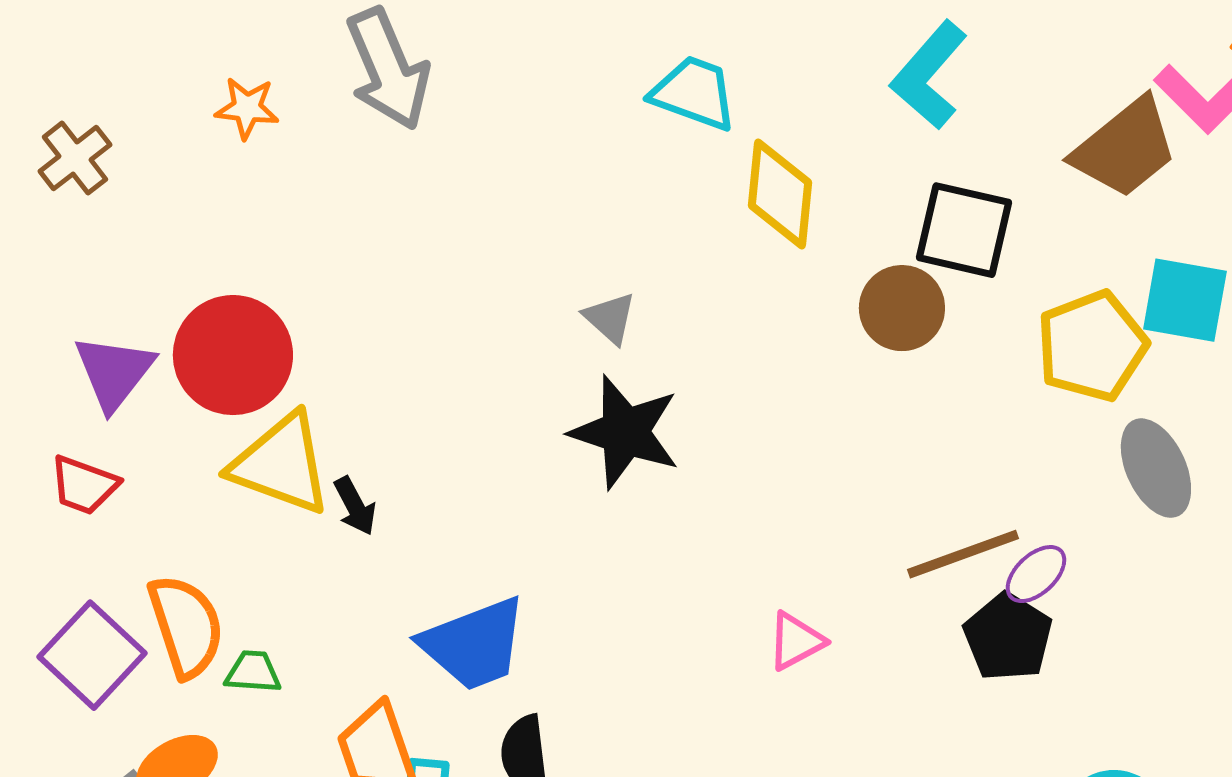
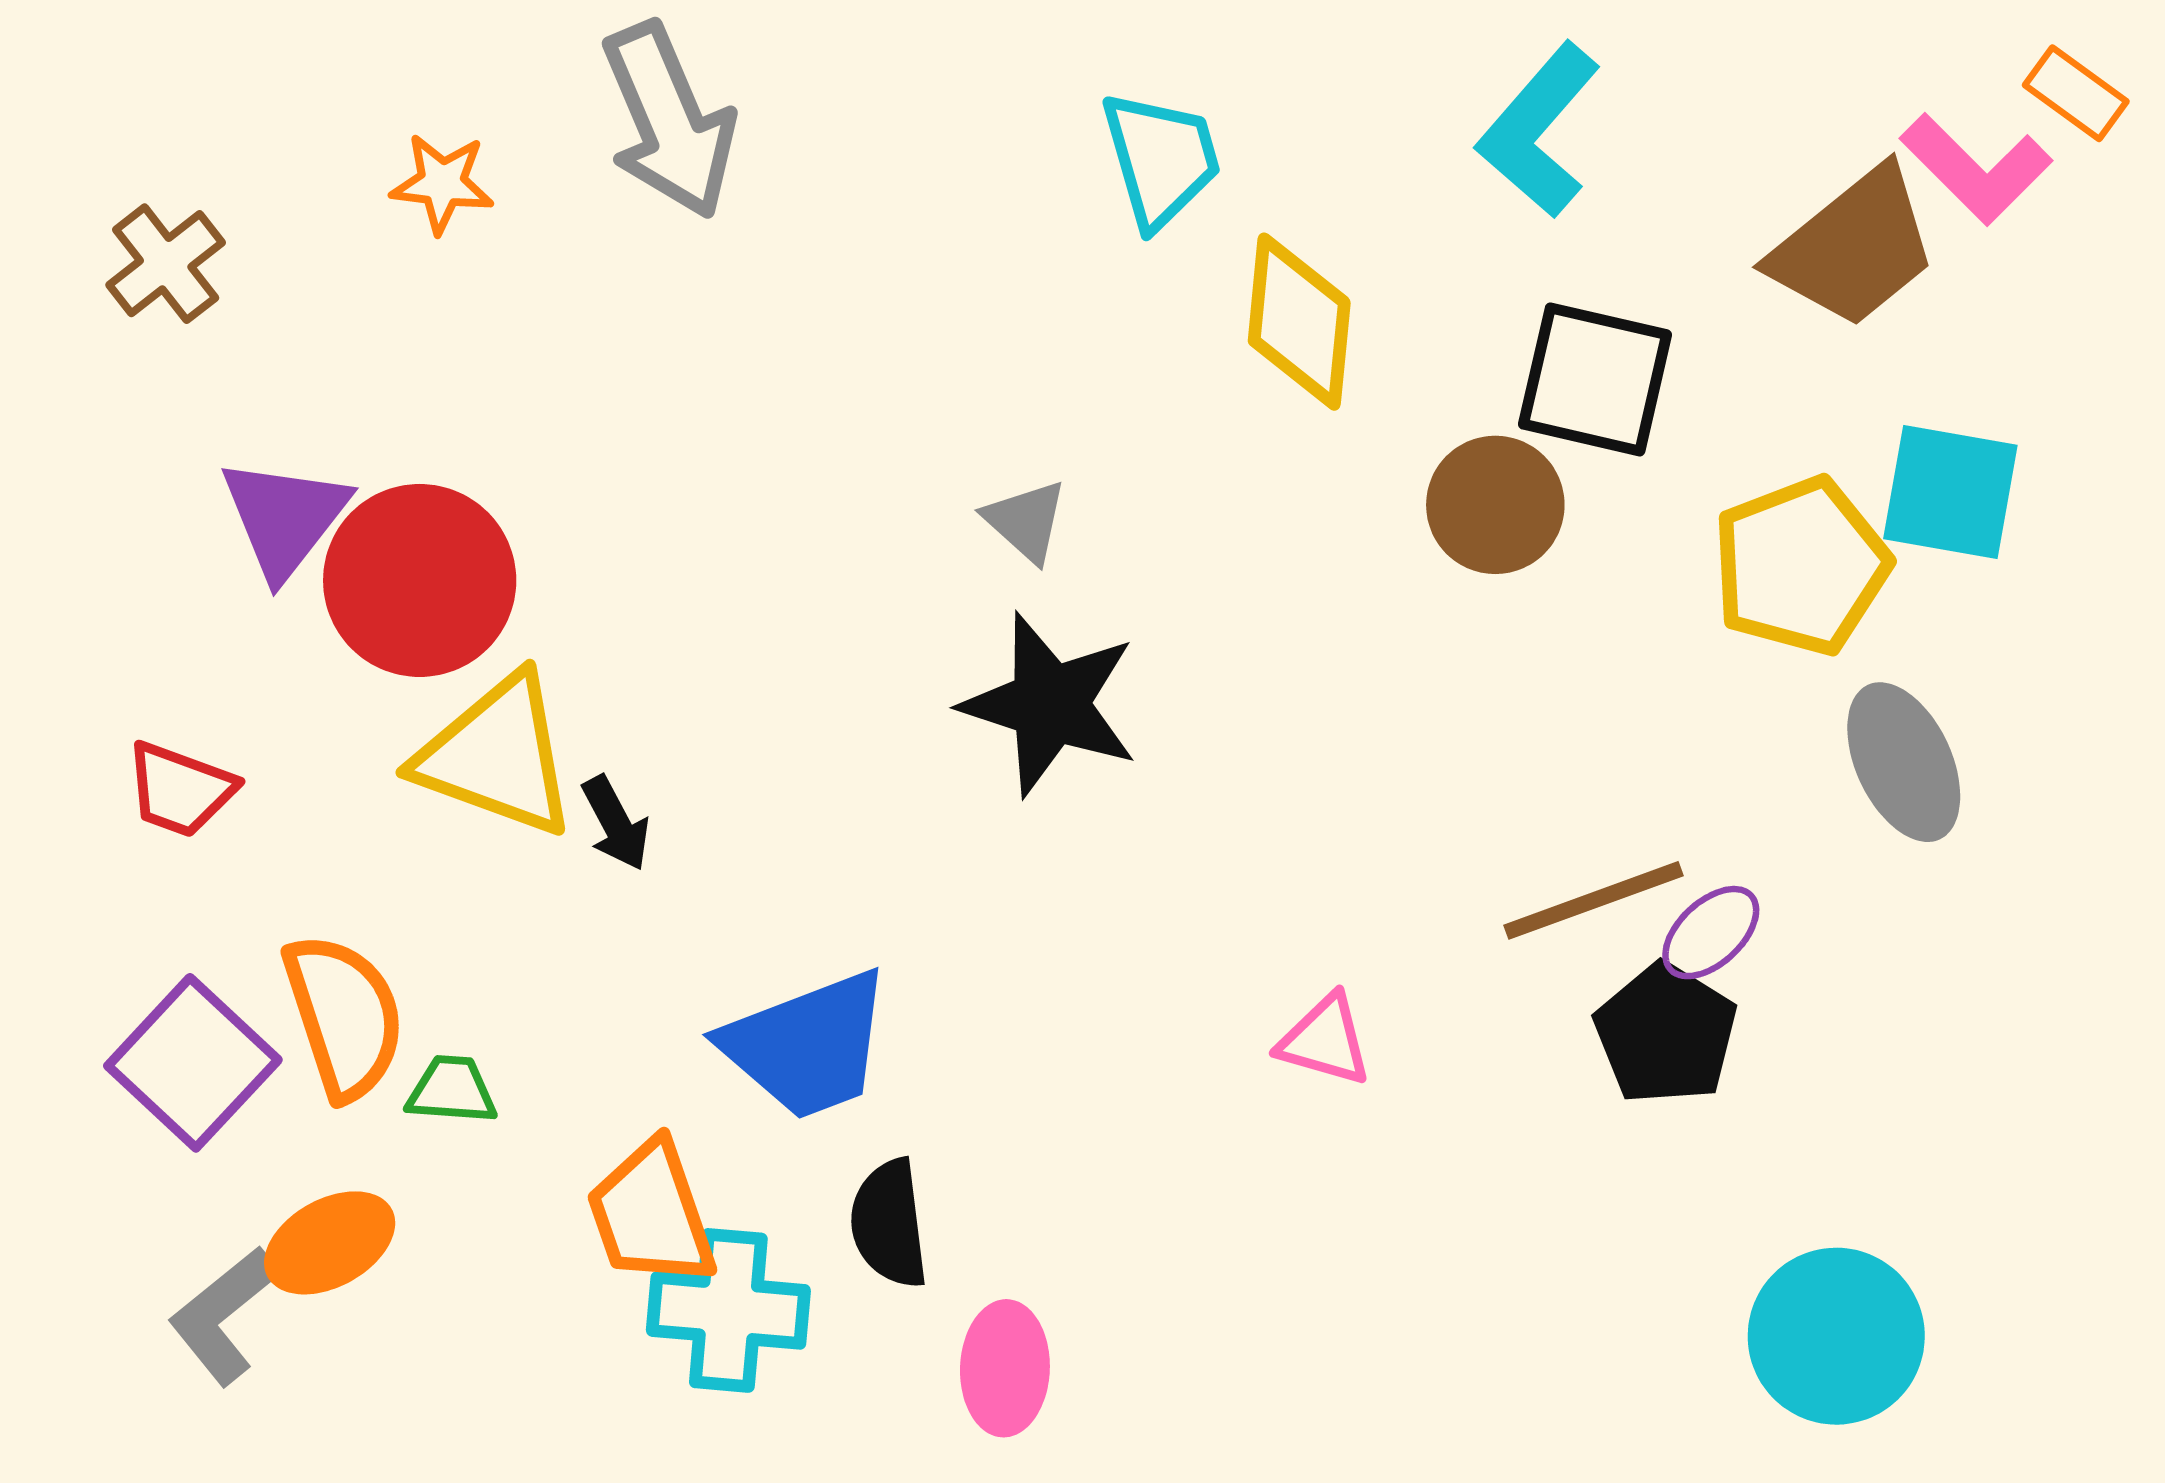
cyan trapezoid: (694, 93) -> (1161, 159), turned 54
purple triangle: (114, 372) -> (285, 518), moved
pink triangle: (796, 641) -> (1325, 1040), turned 44

